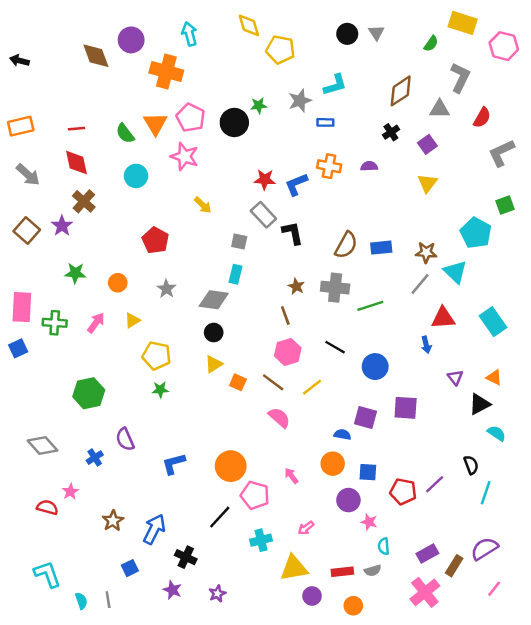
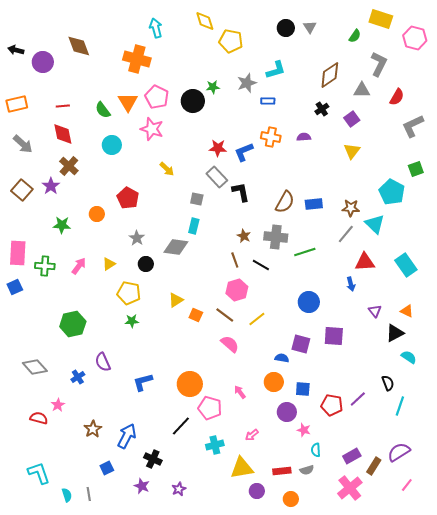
purple circle: (131, 40) -> (43, 62), moved
orange circle: (118, 283) -> (97, 214), moved
black circle: (214, 333) -> (146, 264), moved
black line: (335, 347) -> (261, 265), moved

